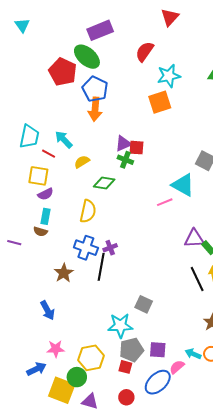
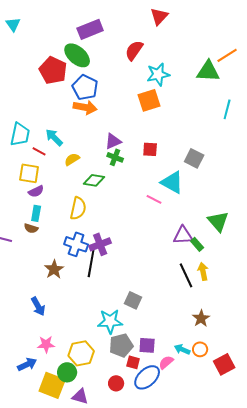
orange arrow: (95, 109) -> (85, 107), turned -85
red square: (136, 148) -> (150, 149), moved
pink line: (165, 202) -> (154, 199), turned 49
purple cross: (110, 248) -> (100, 244), size x1.5
red square: (125, 367) -> (133, 362), moved
red circle: (126, 397) -> (116, 383), moved

